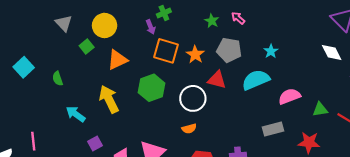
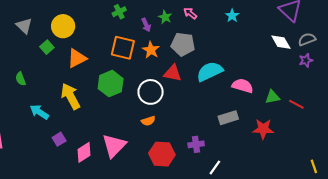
purple arrow: (151, 27) -> (146, 25), moved
cyan star: (271, 51) -> (232, 16), moved
pink semicircle: (289, 96) -> (243, 86), turned 40

